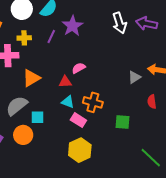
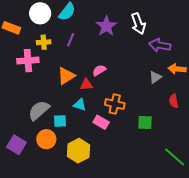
purple arrow: (147, 23) -> (160, 45), moved
purple star: (72, 26) -> (106, 26), moved
orange triangle: (31, 78) -> (66, 76), moved
cyan triangle: (68, 102) -> (80, 105), moved
yellow hexagon: (80, 150) -> (79, 151), moved

